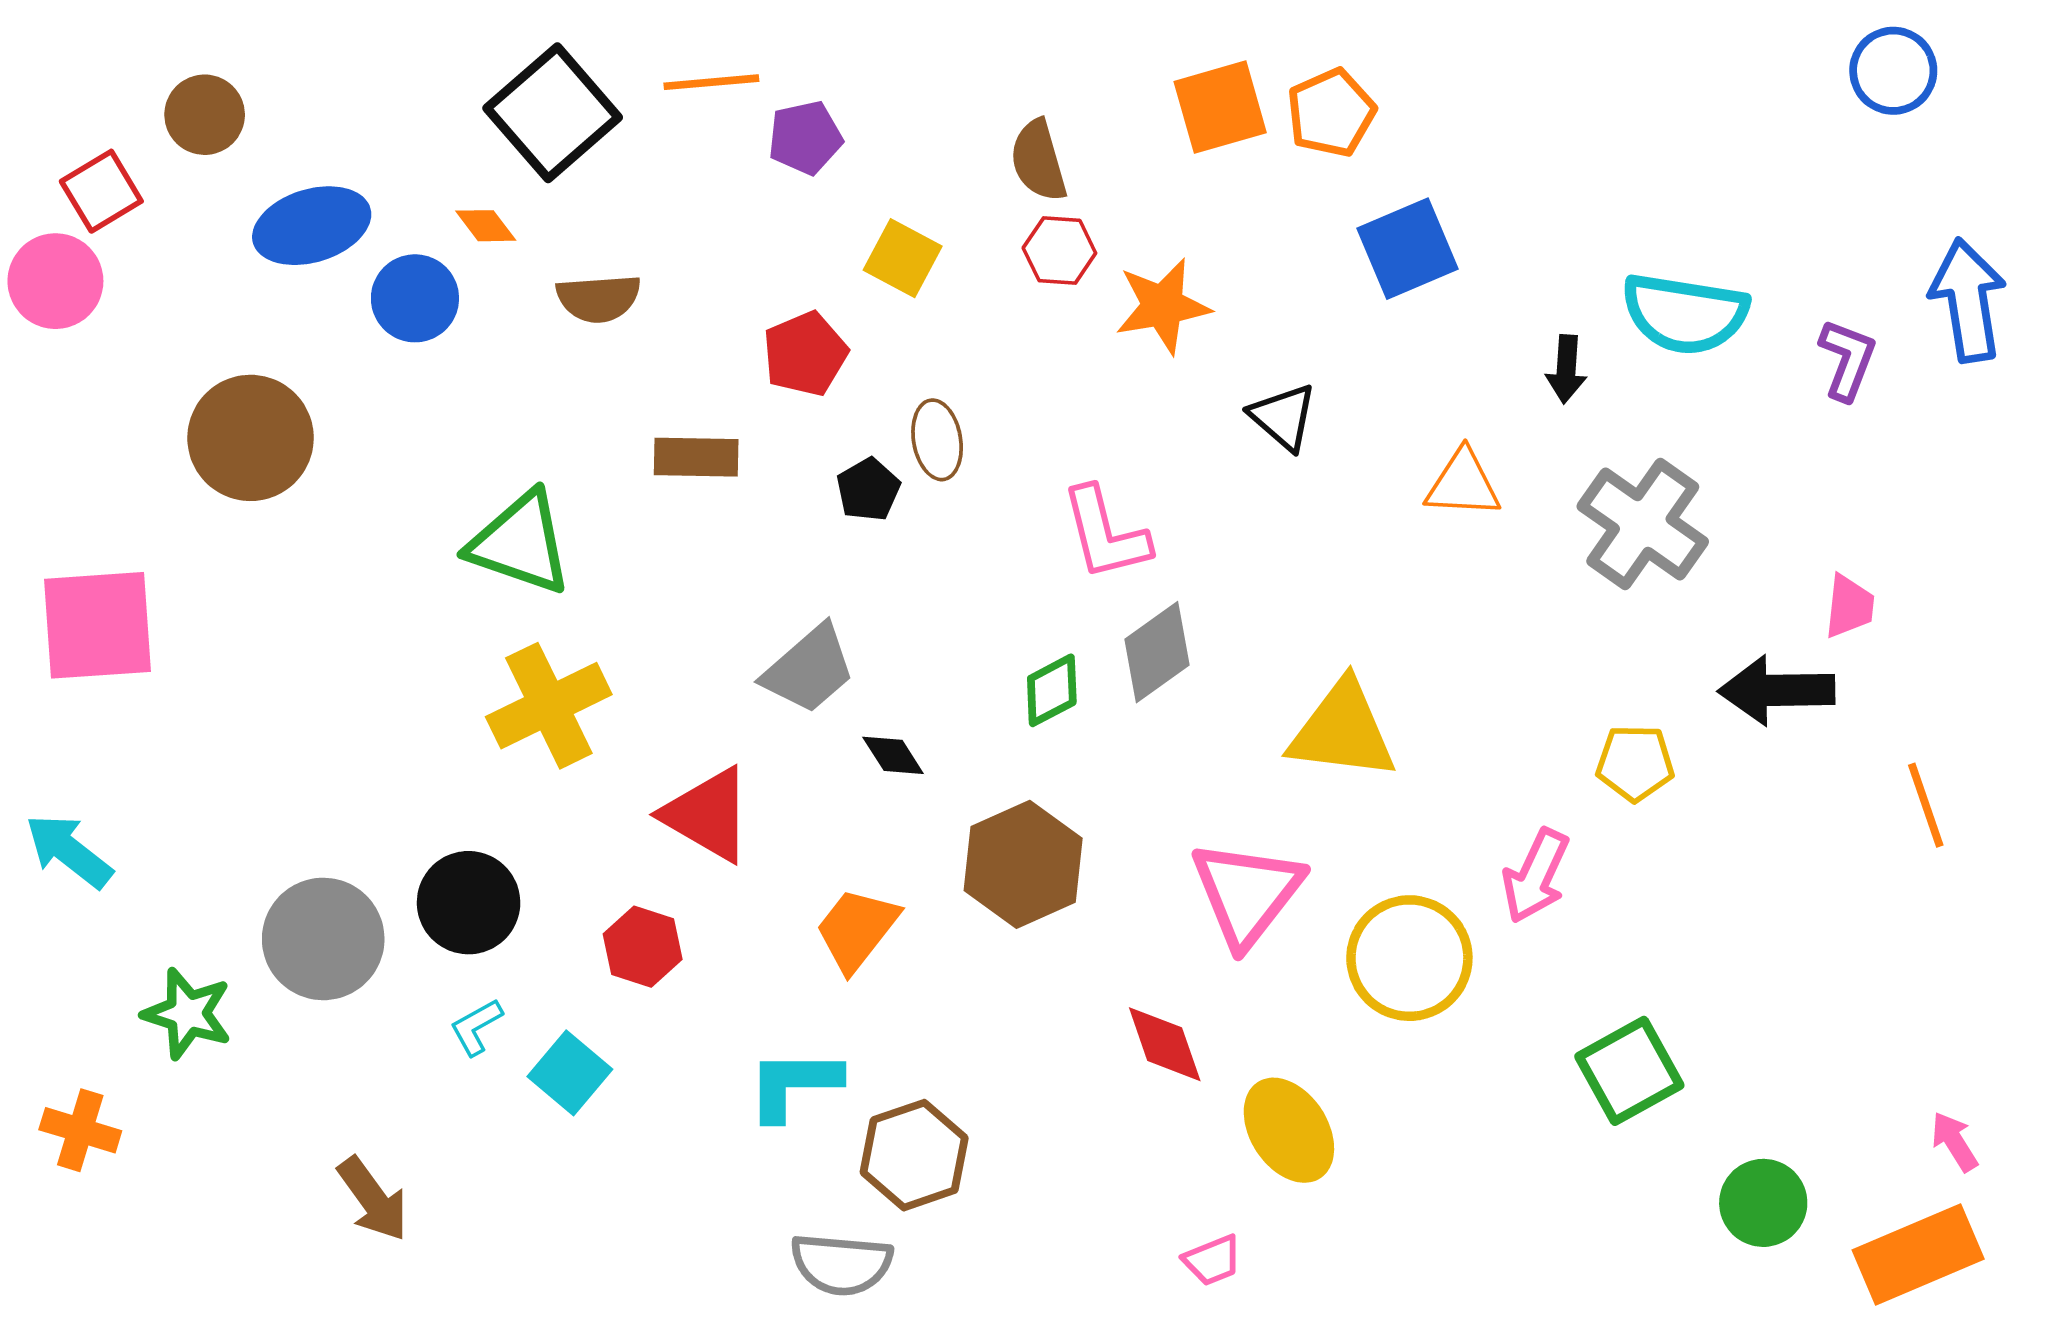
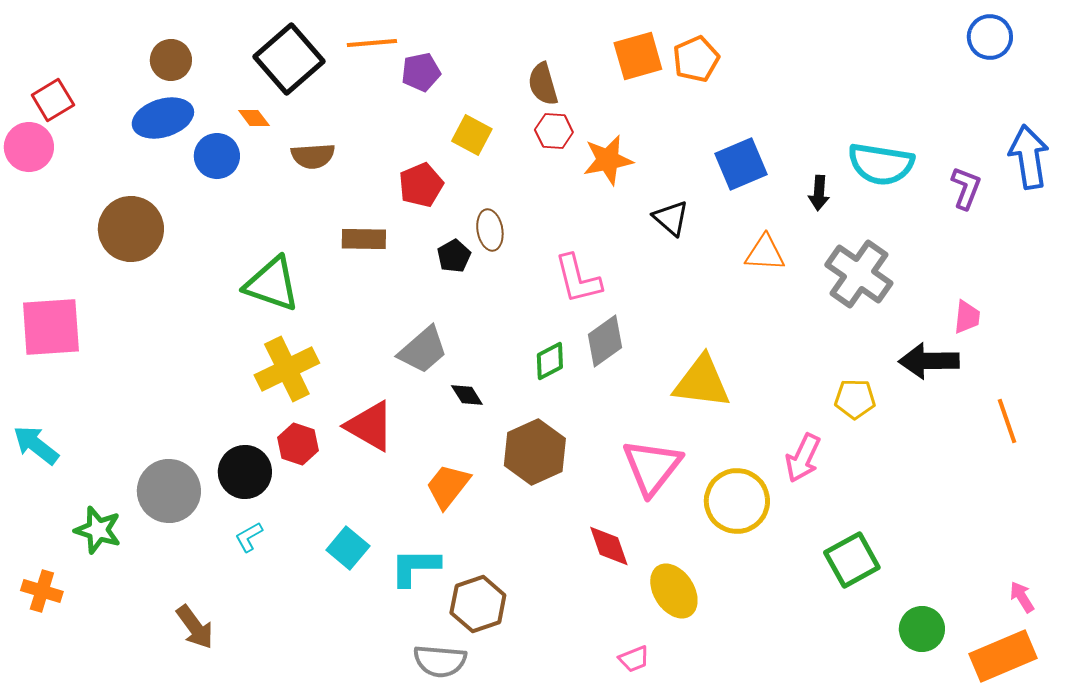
brown circle: (205, 115) -> (171, 60), moved
blue square: (1408, 249) -> (741, 164), moved
red hexagon: (643, 947) -> (298, 444), moved
cyan square: (570, 1073) -> (348, 548), moved

